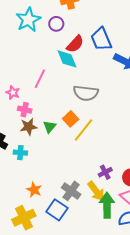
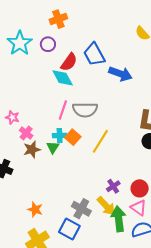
pink line: (40, 79) -> (63, 110), moved
pink cross: (25, 110) -> (26, 133), turned 32
yellow line: (84, 130) -> (100, 141), moved
cyan cross: (20, 153) -> (60, 136), moved
orange star: (34, 190) -> (35, 209), moved

